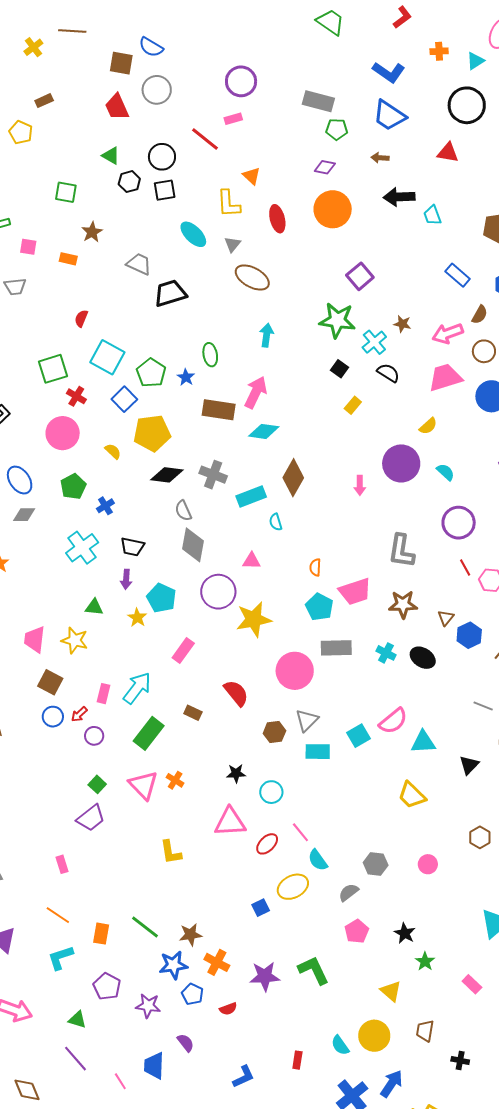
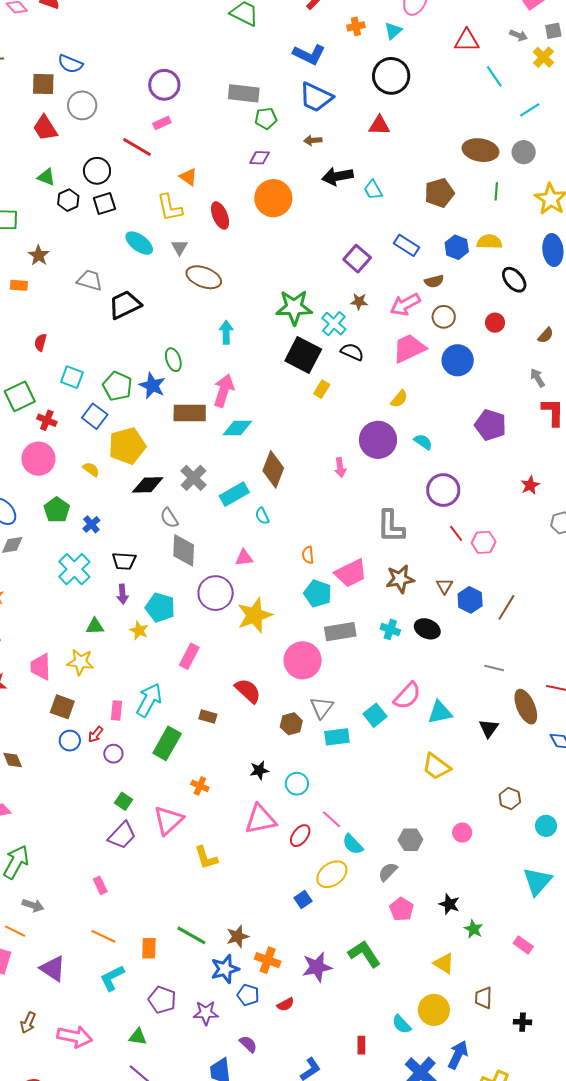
purple square: (360, 276) -> (357, 259), moved
brown semicircle: (480, 315) -> (434, 281), turned 54
cyan square: (107, 357) -> (72, 377), size x0.7
black square: (339, 369) -> (303, 355), size x2.0
blue star: (186, 377) -> (152, 386), size x1.5
gray cross: (213, 475) -> (193, 478), turned 32
pink triangle: (143, 785) -> (168, 820), moved, turned 40

